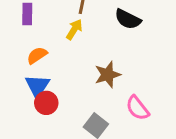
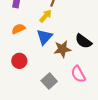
black semicircle: (128, 19) -> (83, 41), moved
blue triangle: (37, 86) -> (44, 37), moved

